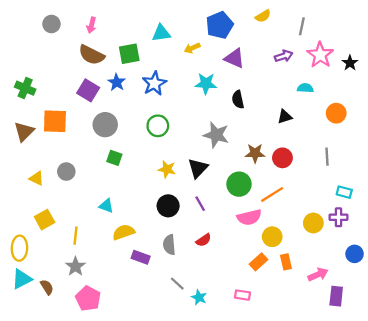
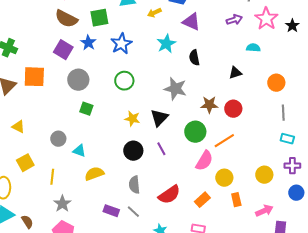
cyan star: (206, 83) -> (166, 44), turned -30
orange circle: (336, 113) -> (276, 83), moved
gray line: (327, 157) -> (283, 113), moved
gray circle: (66, 172) -> (58, 139), moved
pink semicircle: (249, 217) -> (204, 161), turned -45
purple cross: (339, 217) -> (292, 166), moved
yellow circle: (313, 223) -> (264, 175), moved
red semicircle: (204, 240) -> (169, 195), moved, size x1.6
purple rectangle: (141, 257) -> (111, 211), moved
orange rectangle: (258, 262) -> (202, 200), moved
gray star: (75, 266) -> (62, 204), moved
gray line: (177, 284) -> (133, 212), moved

